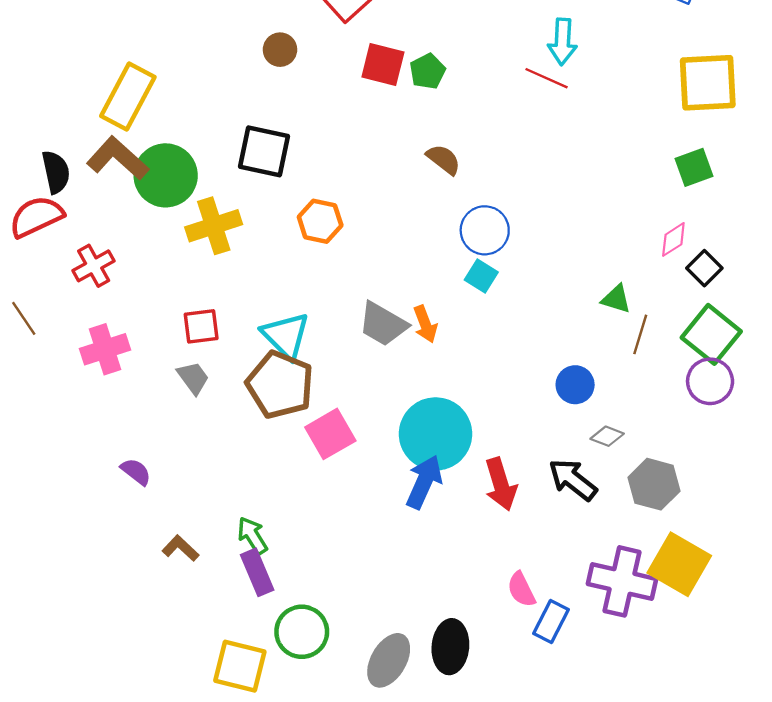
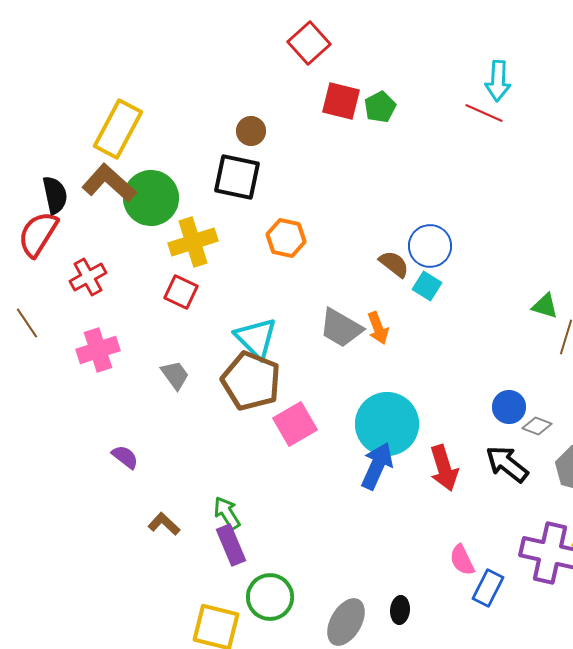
brown circle: (280, 50) -> (251, 131), moved
brown semicircle: (444, 159) -> (394, 264), moved
red semicircle: (36, 217) -> (38, 234), turned -33
red square: (201, 326) -> (181, 292), moved, turned 32
blue circle: (575, 385) -> (509, 407), moved
black ellipse: (450, 647) -> (400, 610), size x0.6

